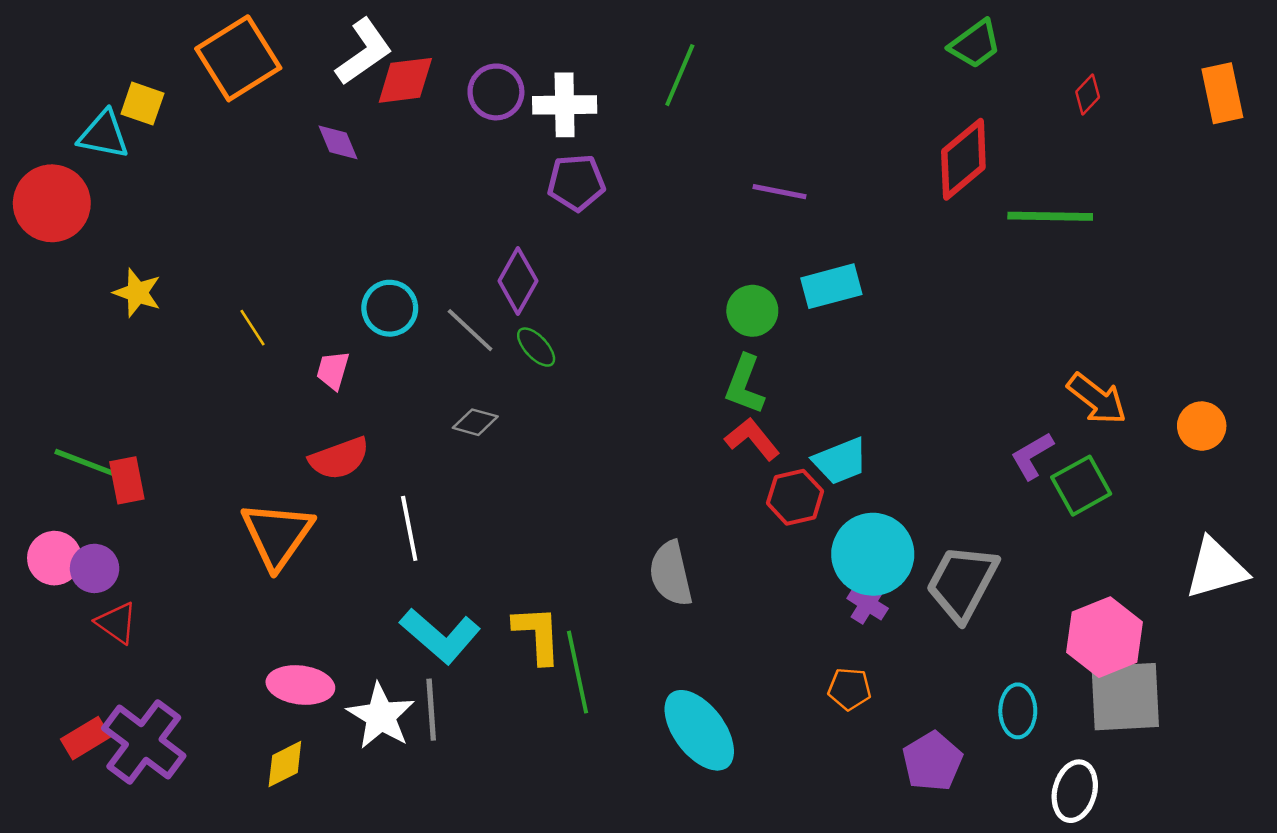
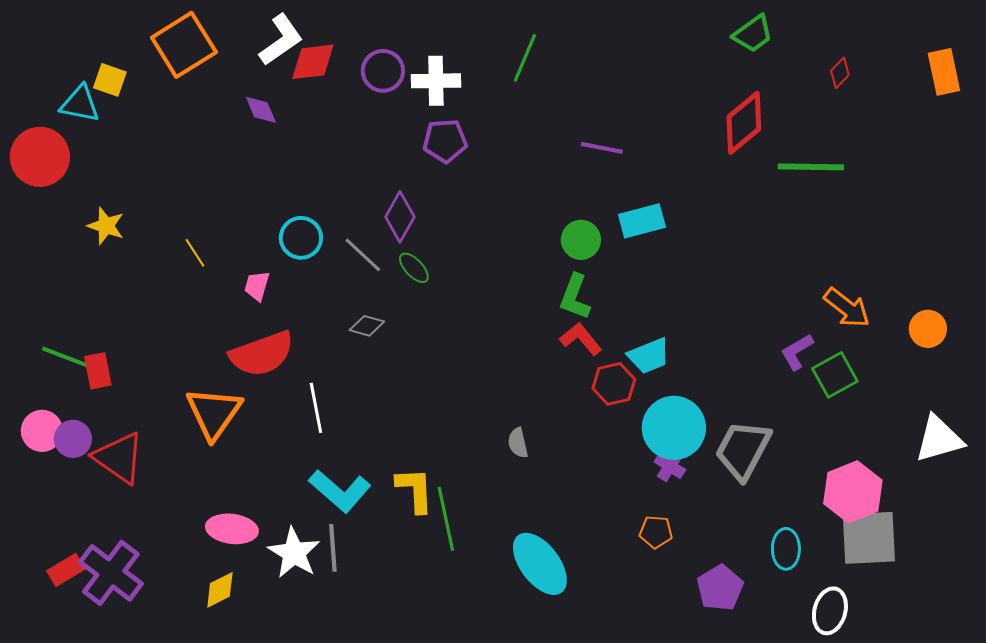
red semicircle: (339, 458) -> (262, 354), size x1.4
gray semicircle: (671, 574) -> (518, 443), size x0.6
red triangle: (117, 623) -> (119, 458), moved, size x1.6

